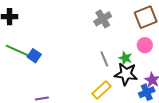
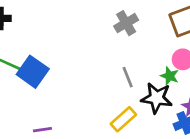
blue square: (34, 56) -> (33, 72), size x1.6
green star: (125, 58) -> (170, 76), moved

